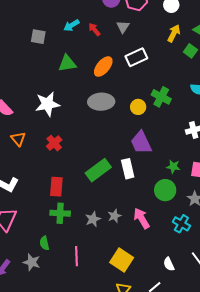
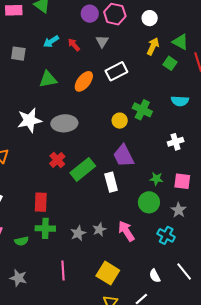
gray ellipse: (101, 102) -> (64, 123), moved
red cross: (54, 143) -> (57, 160), moved
green rectangle: (98, 170) -> (83, 169), moved
green semicircle: (44, 243) -> (22, 241), moved, turned -88

